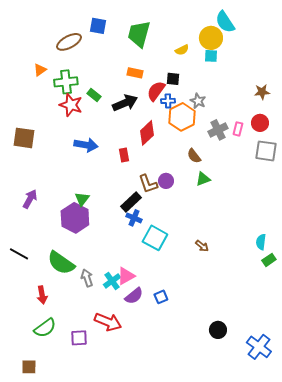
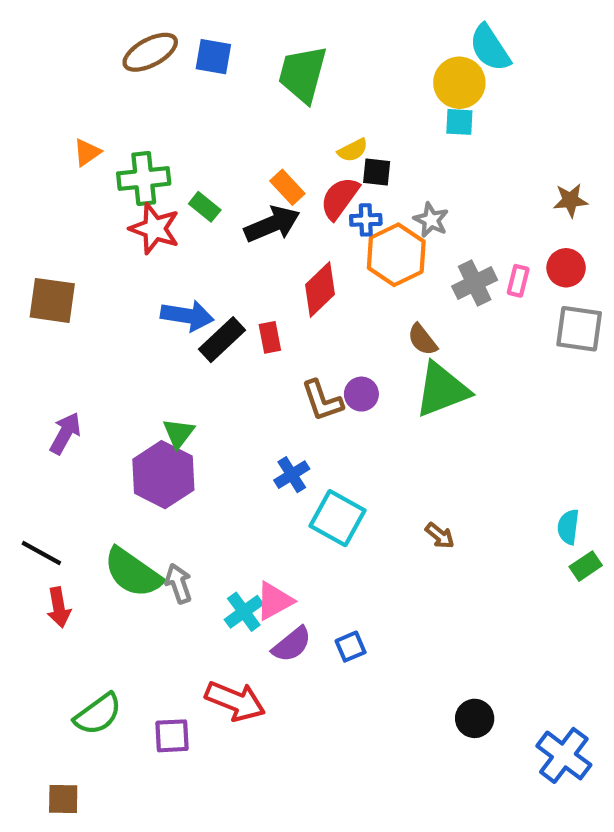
brown ellipse: (69, 42) -> (150, 52), moved
yellow semicircle: (182, 50) -> (353, 150), moved
orange rectangle: (135, 73) -> (287, 187), moved, turned 35
green triangle: (203, 179) -> (442, 390), size x1.8
black rectangle: (131, 202) -> (222, 340), moved
blue cross: (134, 218) -> (292, 475), turned 35
gray arrow: (87, 278) -> (179, 583), moved
red arrow: (42, 295) -> (59, 607), moved

